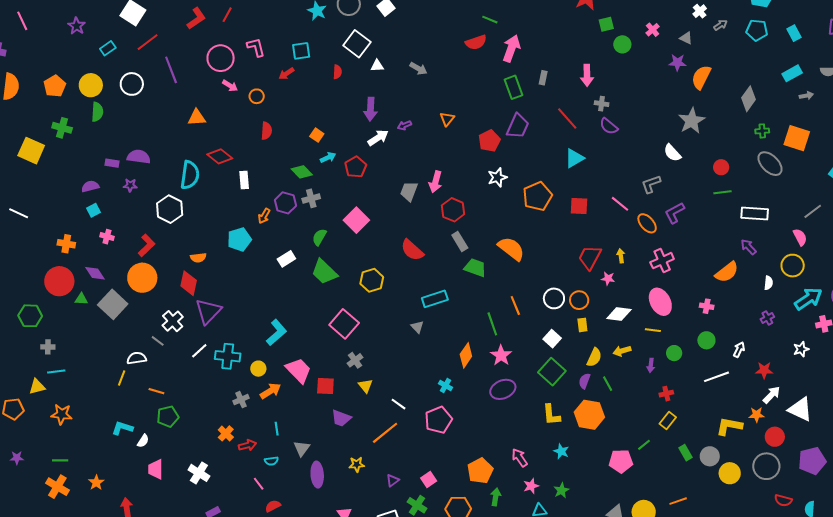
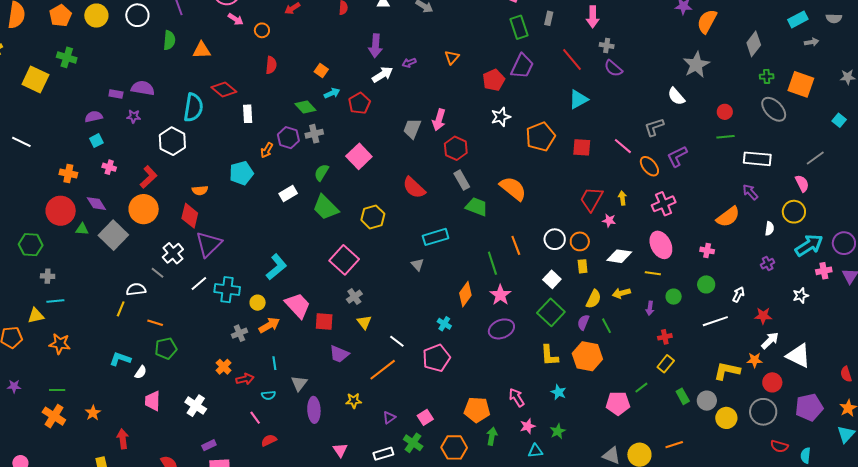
green semicircle: (97, 112) -> (169, 40), moved
orange pentagon: (480, 471) -> (477, 410), turned 30

